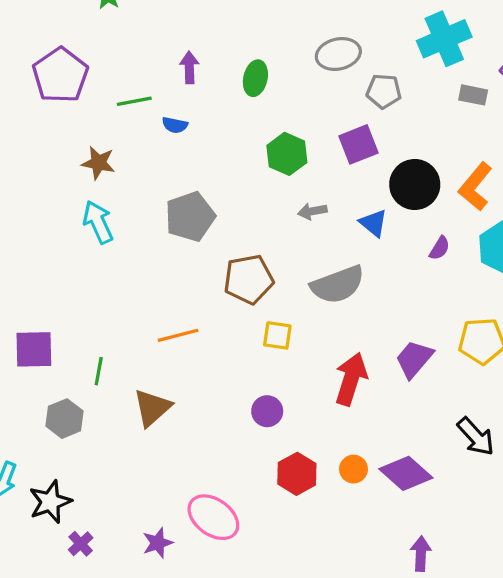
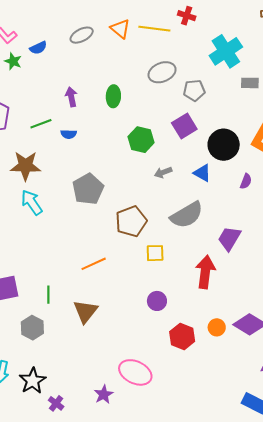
brown star: (98, 163) -> (25, 166), size x1.4
purple trapezoid: (414, 359) -> (229, 238), moved

